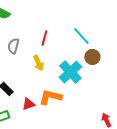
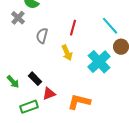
orange L-shape: (50, 97) -> (79, 102), moved
red triangle: (28, 104) -> (49, 94), moved

